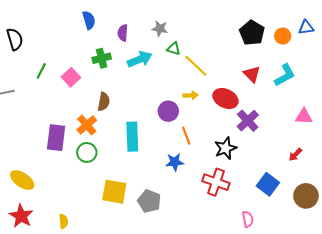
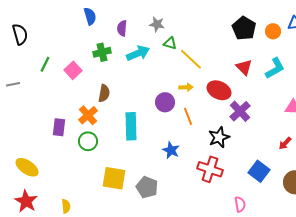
orange line: (186, 136) -> (188, 116), moved
purple rectangle: (56, 138) -> (59, 127), size x0.7
blue star: (175, 162) -> (171, 150), turned 30

